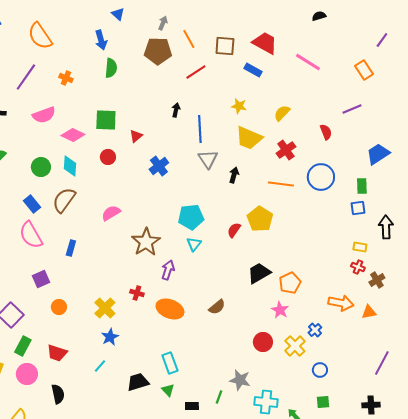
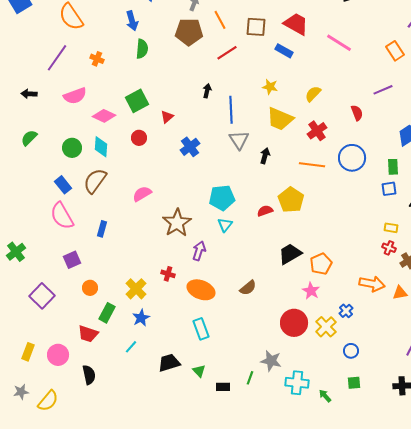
green square: (106, 120) -> (137, 101), turned -30
red semicircle: (234, 230) -> (265, 211), turned 35
red circle: (263, 342) -> (294, 323), size x1.4
green rectangle: (23, 346) -> (107, 313), moved
cyan rectangle: (170, 363) -> (201, 329), moved

